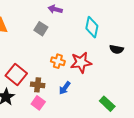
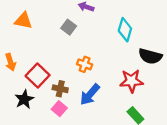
black semicircle: (117, 49) -> (150, 56), size x1.5
red star: (81, 62) -> (131, 81), moved
blue arrow: (65, 88) -> (90, 95), size x1.5

